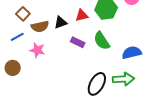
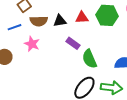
green semicircle: (102, 41) -> (89, 59), moved

